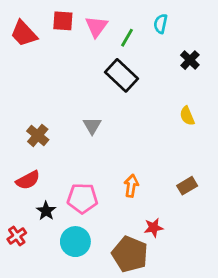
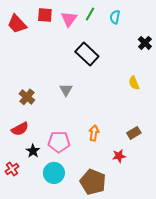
green line: (127, 38) -> (90, 14), moved
black cross: (190, 60) -> (145, 43), moved
red star: (154, 228) -> (119, 156), moved

